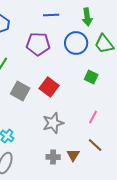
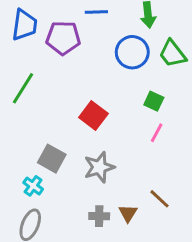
purple pentagon: (38, 44) -> (63, 38), moved
gray square: (20, 91) -> (52, 159), moved
pink line: (93, 117) -> (157, 133), moved

